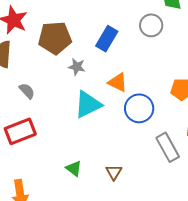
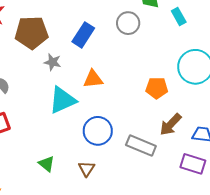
orange triangle: (118, 82) -> (93, 79), turned -35
blue circle: (139, 108) -> (98, 131), moved
gray rectangle: (168, 147) -> (141, 145), turned -40

